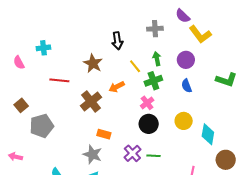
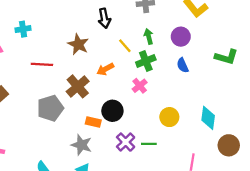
yellow circle: (184, 121) -> (169, 117), moved
black circle: (149, 124) -> (112, 111), moved
gray pentagon: (42, 126) -> (50, 108), moved

